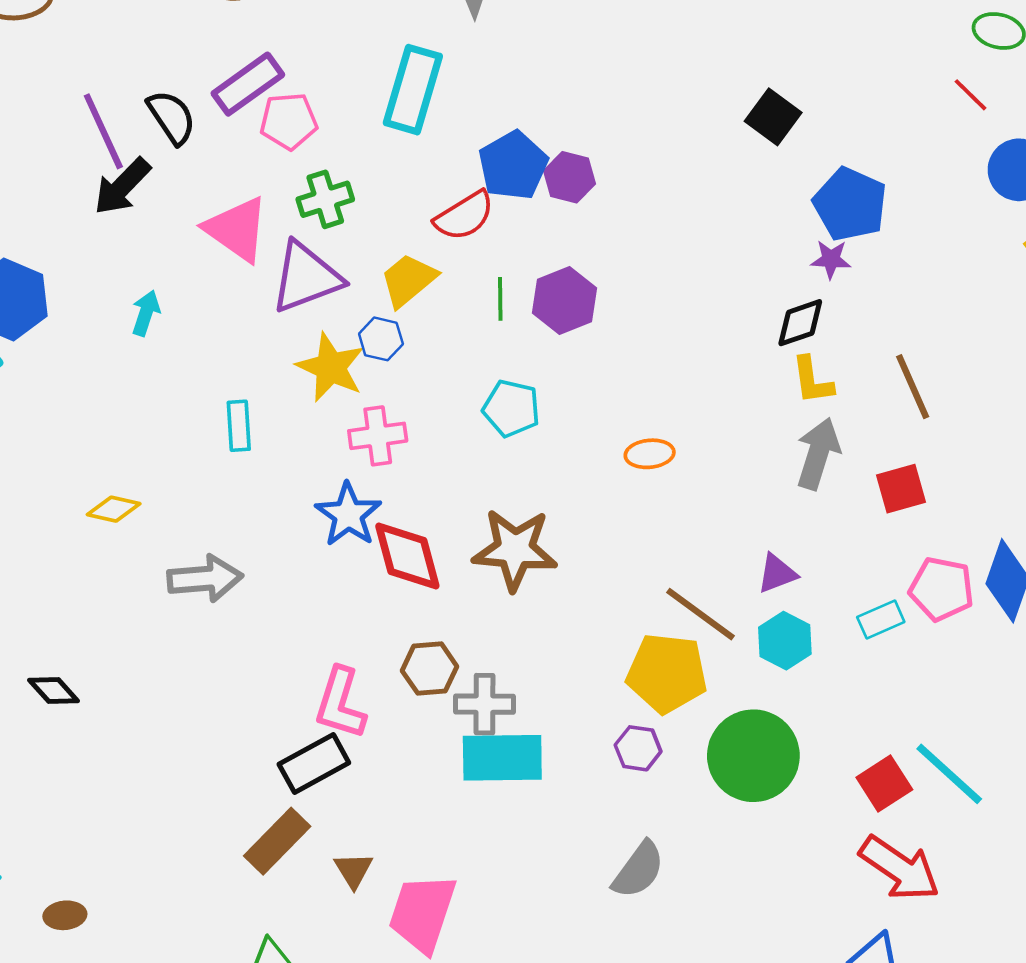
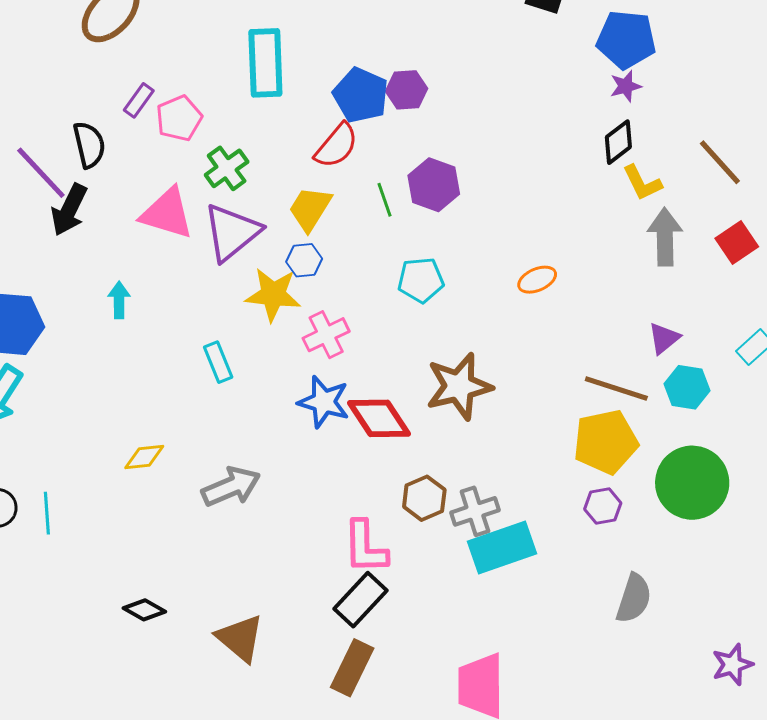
purple rectangle: (248, 84) -> (139, 100), size x0.6
black semicircle: (172, 117) -> (89, 145), turned 39
brown triangle: (353, 870) -> (240, 638), moved, size x1.6

